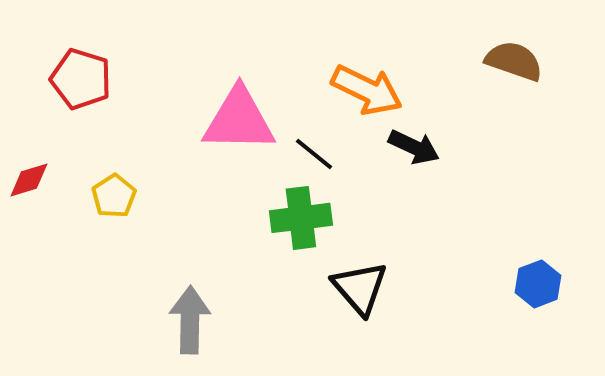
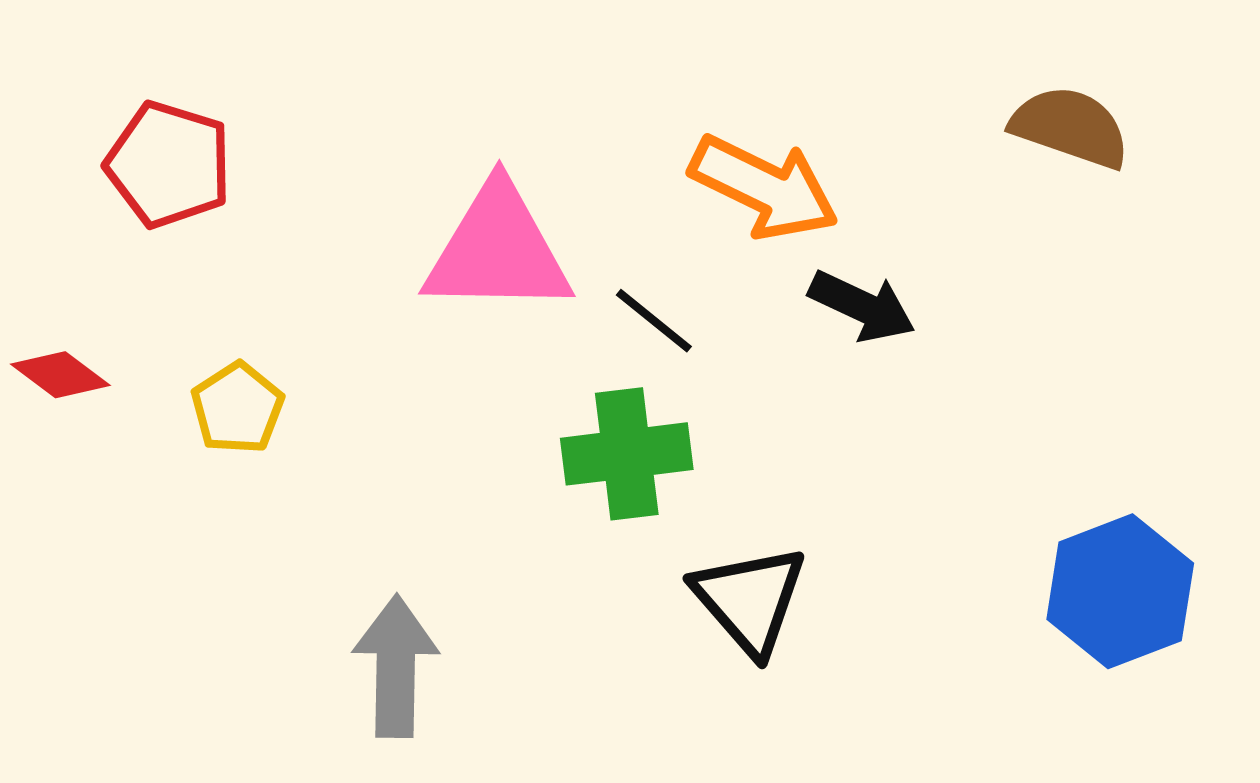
red diamond: (29, 180) -> (60, 375), turned 54
blue hexagon: (538, 284) -> (1120, 591), size x1.5

